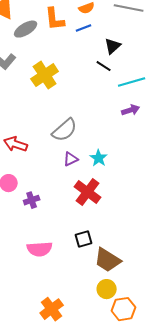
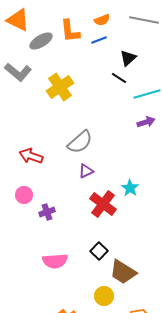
cyan star: (99, 158) -> (130, 188), moved
black square: (84, 239) -> (99, 251), turned -30
yellow circle: (107, 289) -> (104, 296), moved

